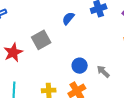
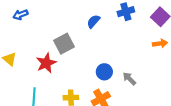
red star: (13, 52) -> (46, 63), moved

